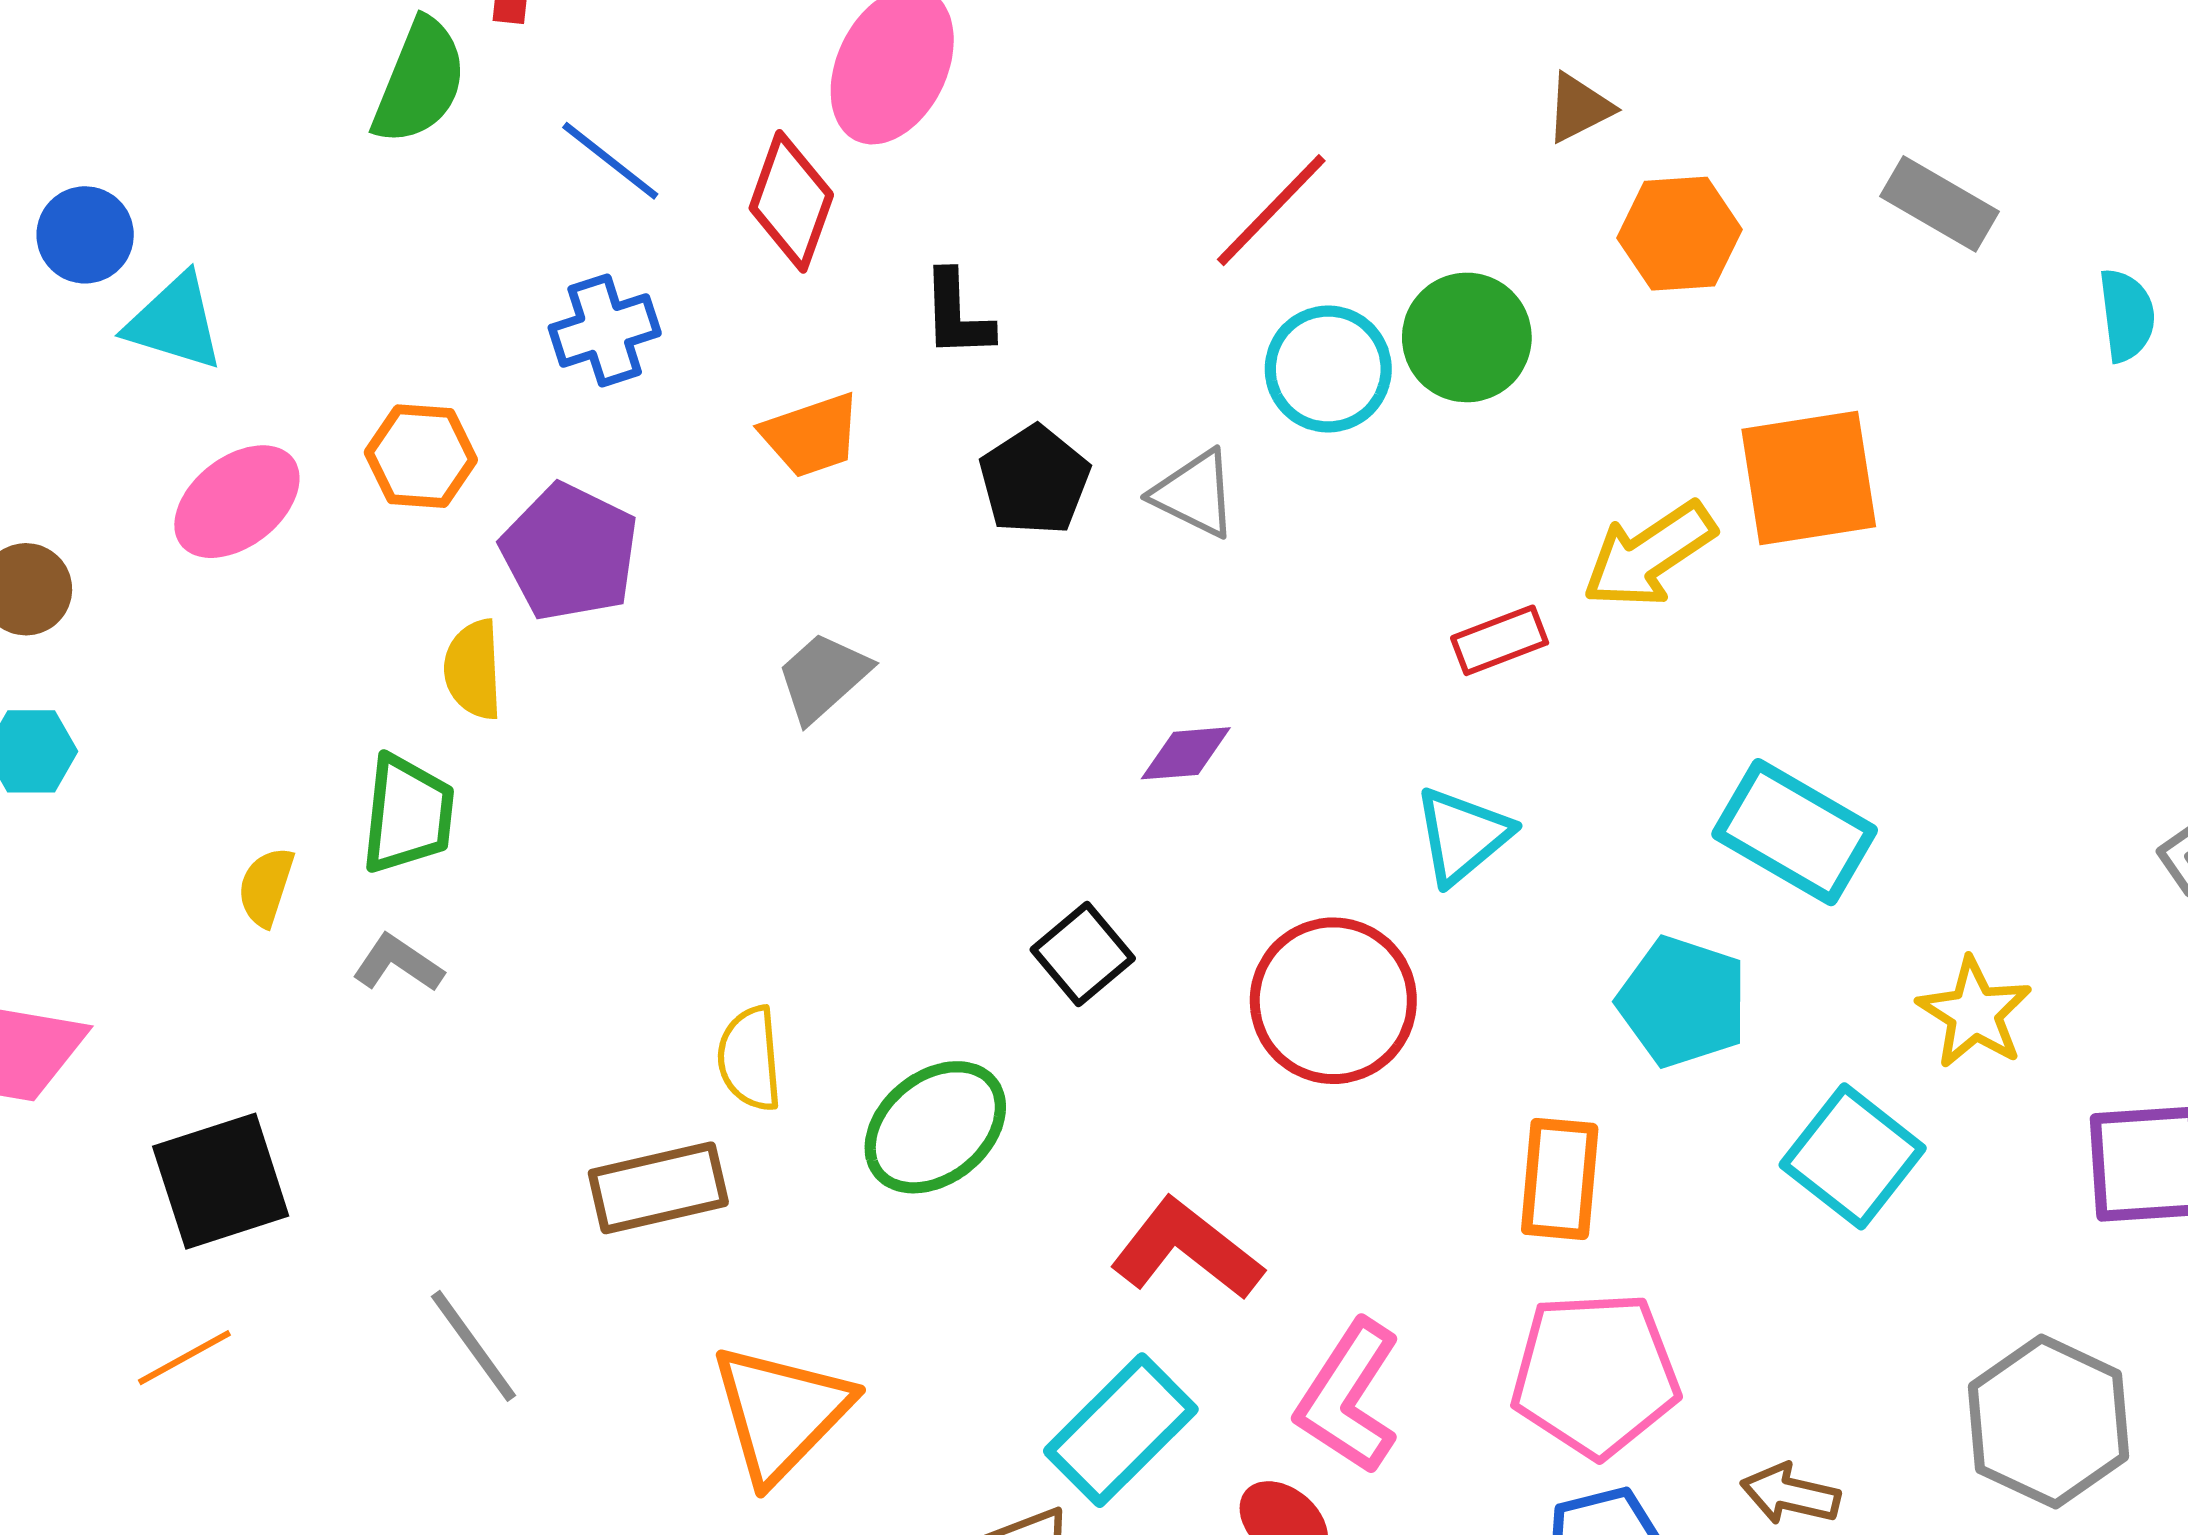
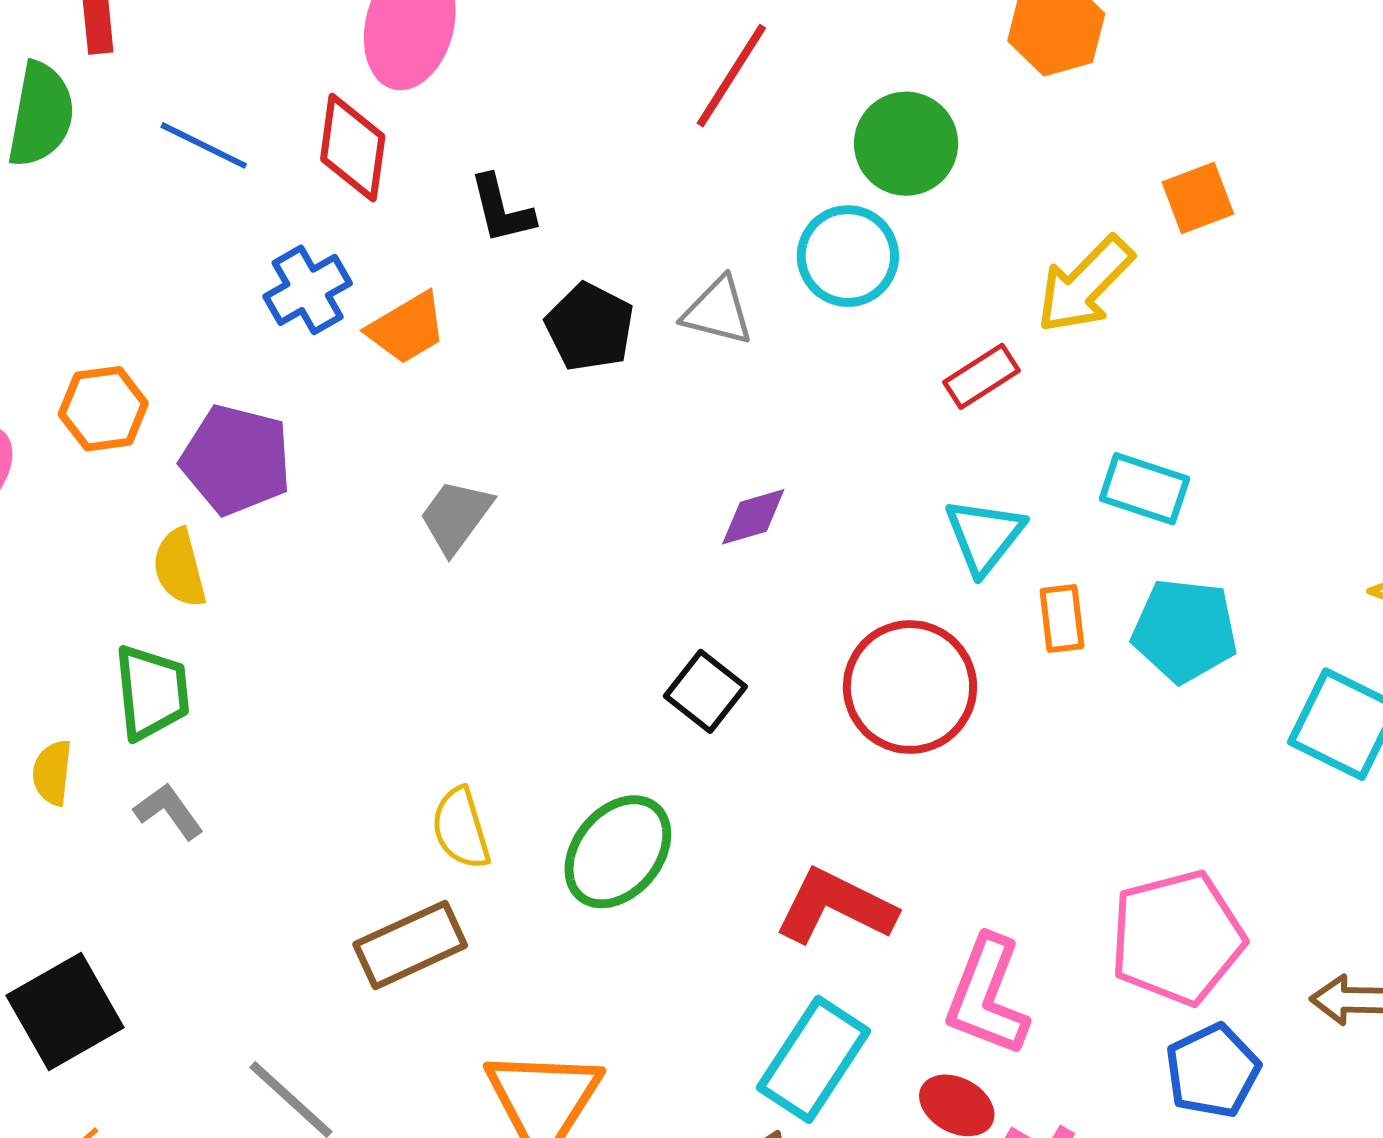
blue cross: (605, 330) -> (308, 290), moved
cyan circle: (1328, 369) -> (848, 256), moved
orange square: (1809, 478) -> (1198, 198), size x0.6
cyan rectangle: (1795, 832) -> (1144, 489), moved, size x0.7
gray L-shape: (398, 963) -> (169, 811), turned 32
orange rectangle: (1560, 1179) -> (1062, 619), moved, size x0.7

